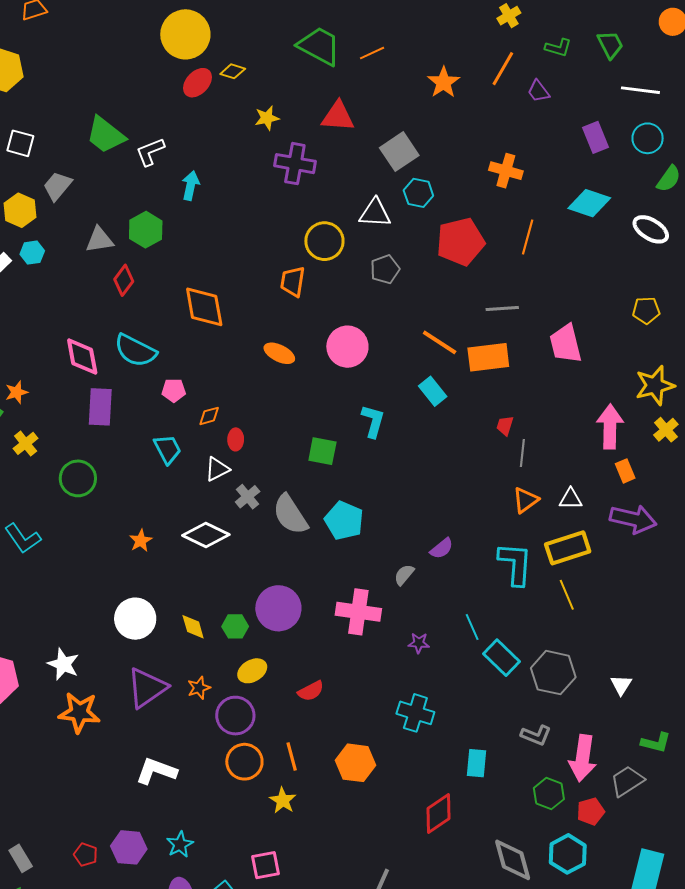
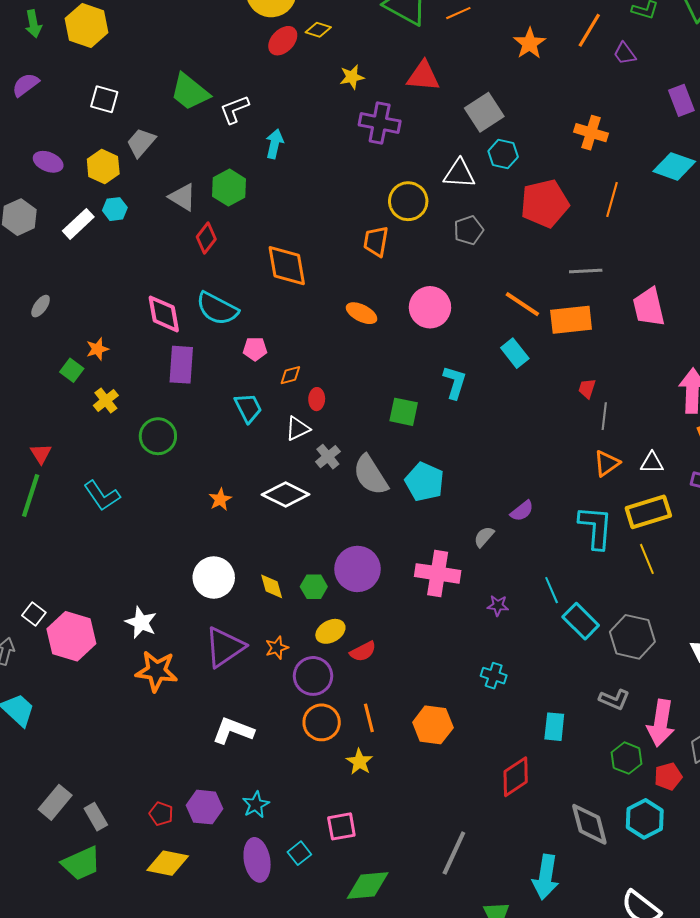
gray triangle: (99, 240) -> (183, 197), turned 40
red semicircle: (311, 691) -> (363, 651), moved
cyan cross: (415, 713) -> (494, 676), size x0.7

